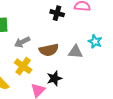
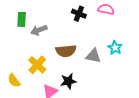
gray arrow: (22, 42) -> (39, 30), moved

